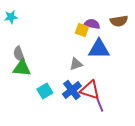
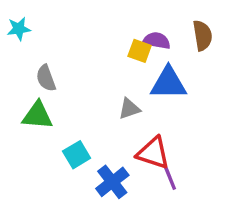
brown semicircle: (119, 21) -> (203, 36), turned -90
gray semicircle: (19, 54) -> (46, 78), moved
blue cross: (72, 90) -> (112, 182), moved

